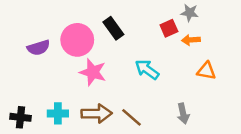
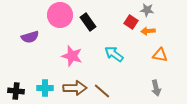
red square: (169, 28) -> (131, 22), turned -32
pink circle: (77, 40) -> (60, 15), moved
gray arrow: (183, 113) -> (156, 88), moved

